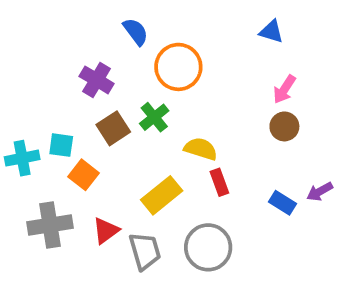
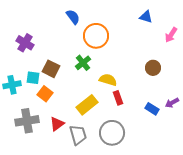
purple cross: (97, 80) -> (25, 43), moved
pink arrow: (284, 89) -> (171, 35), moved
brown square: (113, 128) -> (51, 69), moved, turned -30

